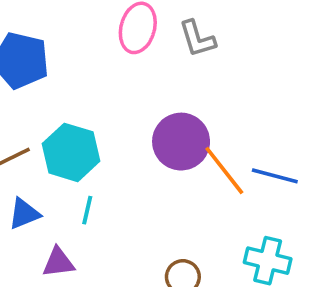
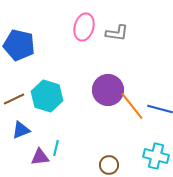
gray L-shape: (197, 39) -> (117, 33), turned -65
cyan line: (87, 210) -> (56, 148), moved

